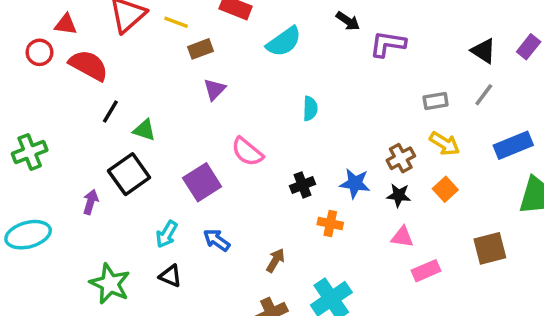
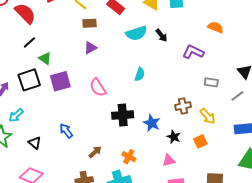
black arrow: (348, 21) -> (161, 35), moved
gray rectangle: (436, 101) -> (211, 82), moved
brown cross: (401, 158) -> (183, 106), moved
purple square: (202, 182) -> (60, 81), moved
black cross: (302, 185) -> (123, 115), size x1.5
orange cross: (330, 223) -> (129, 157), moved
cyan arrow: (167, 234) -> (16, 115), moved
pink triangle: (402, 237) -> (169, 160), turned -40

